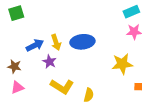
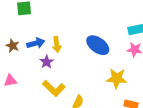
blue ellipse: (82, 42) -> (98, 45), moved, turned 30
brown star: (14, 66) -> (13, 46), moved

